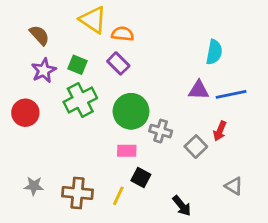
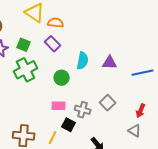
cyan semicircle: (214, 52) -> (83, 61), moved
blue line: (231, 94) -> (143, 73), moved
green circle: (131, 111) -> (62, 78), size x0.6
gray cross: (161, 131) -> (83, 110), moved
red arrow: (220, 131) -> (141, 111), moved

